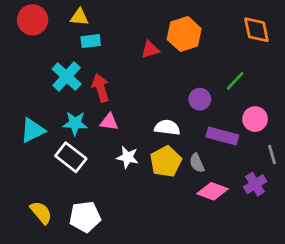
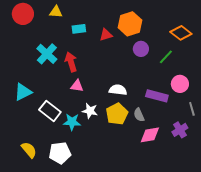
orange diamond: (256, 30) -> (181, 33), moved, turned -40
cyan rectangle: (91, 41) -> (79, 29), moved
purple circle: (200, 99) -> (141, 49), moved
cyan star: (75, 123) -> (72, 122), moved
pink diamond: (213, 191) -> (150, 135), turned -30

